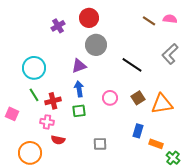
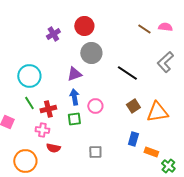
pink circle: (110, 98) -> (95, 106), moved

